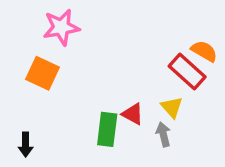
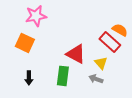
red triangle: (133, 114) -> (76, 54), moved, size x1.5
gray arrow: (163, 134) -> (96, 79), turned -56
black arrow: (26, 145) -> (29, 78), moved

